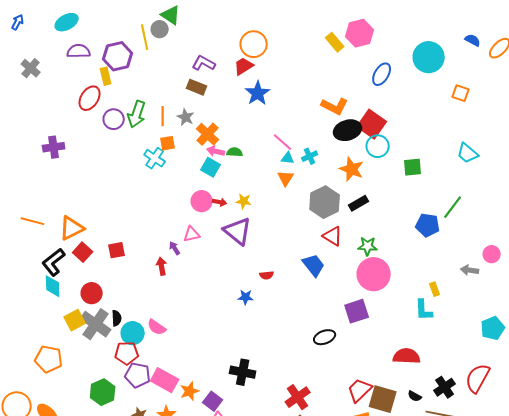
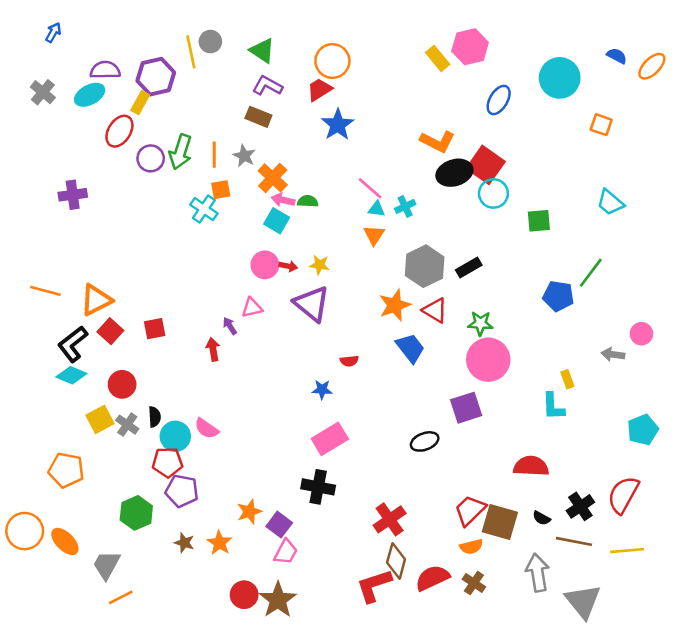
green triangle: (171, 15) -> (262, 51), moved
blue arrow: (18, 22) -> (53, 32), moved
cyan ellipse: (67, 22) -> (90, 95), moved
yellow rectangle: (106, 76) -> (140, 103), turned 42
orange star: (352, 169) -> (395, 305), moved, turned 30
cyan diamond: (53, 286) -> (71, 375), turned -65
gray cross: (96, 324) -> (127, 425), size x0.6
pink rectangle: (165, 380) -> (330, 439), moved, turned -60

